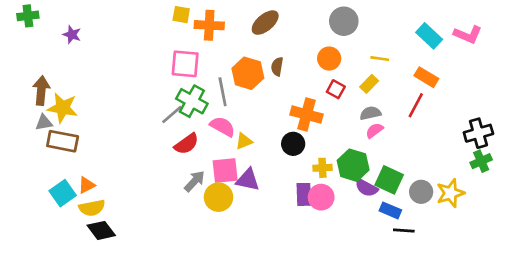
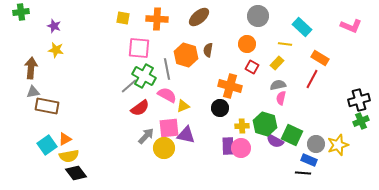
yellow square: (181, 15) -> (123, 18), moved
cyan rectangle: (429, 36) -> (302, 27), moved
yellow star: (63, 108) -> (56, 50), moved, size x0.7
pink semicircle: (374, 130) -> (281, 98), turned -40
blue rectangle: (390, 210) -> (309, 160), moved

